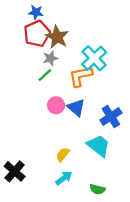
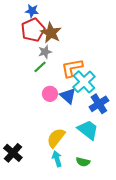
cyan cross: (94, 58) -> (84, 82), moved
yellow semicircle: (63, 155) -> (56, 138), size x1.5
cyan arrow: (64, 178) -> (57, 159), turned -70
green semicircle: (97, 189) -> (83, 162), moved

